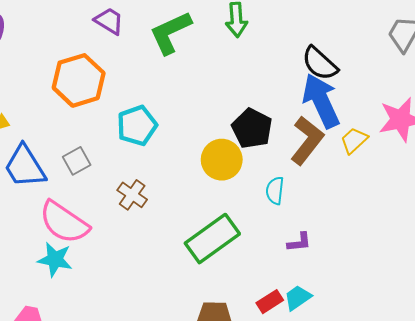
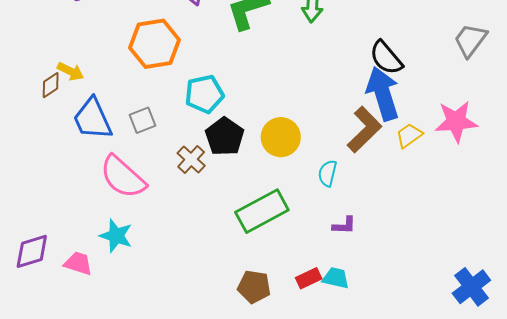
black pentagon: (252, 128) -> (225, 137), moved
cyan star: (55, 259) -> (116, 236), moved
cyan trapezoid: (298, 298) -> (336, 278), turned 40

